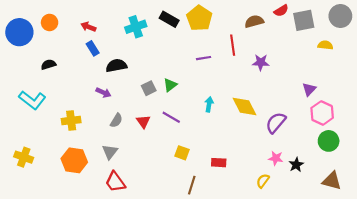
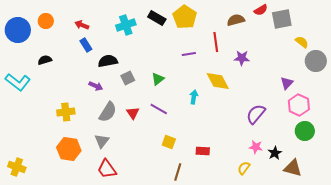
gray circle: (340, 16) -> (316, 61), moved
yellow semicircle: (325, 45) -> (302, 42), turned 32
gray square: (149, 88) -> (128, 78), moved
cyan L-shape: (32, 100) -> (18, 82), moved
yellow diamond: (245, 107) -> (218, 81), moved
gray semicircle: (116, 121) -> (108, 112), size x1.5
yellow cross: (24, 157) -> (17, 167), moved
brown triangle: (332, 181) -> (293, 168), moved

